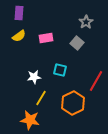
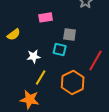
yellow semicircle: (19, 36) -> (14, 34), moved
gray square: (77, 43) -> (70, 34), moved, turned -32

